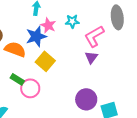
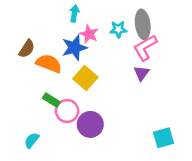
gray ellipse: (117, 17) -> (143, 24), moved
purple circle: (86, 99) -> (90, 124), moved

